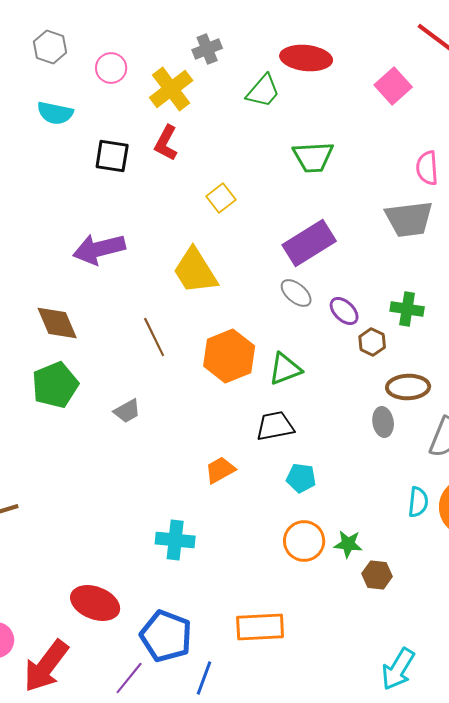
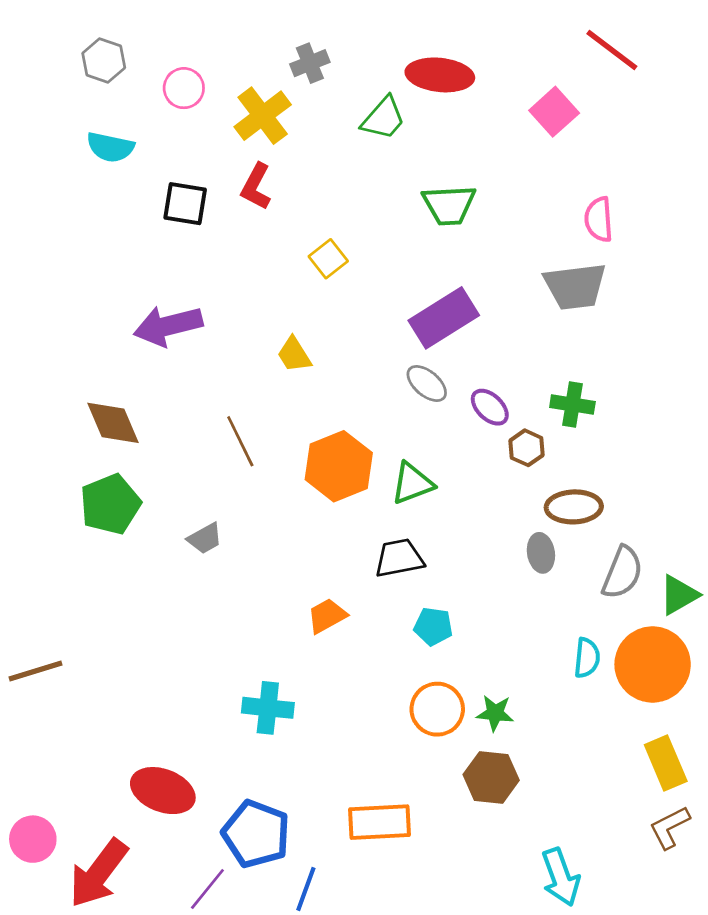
yellow trapezoid: (195, 271) -> (294, 355), size x0.6
brown hexagon: (377, 575) -> (491, 777), moved, size x1.4
cyan arrow: (398, 669) -> (561, 877), turned -51

